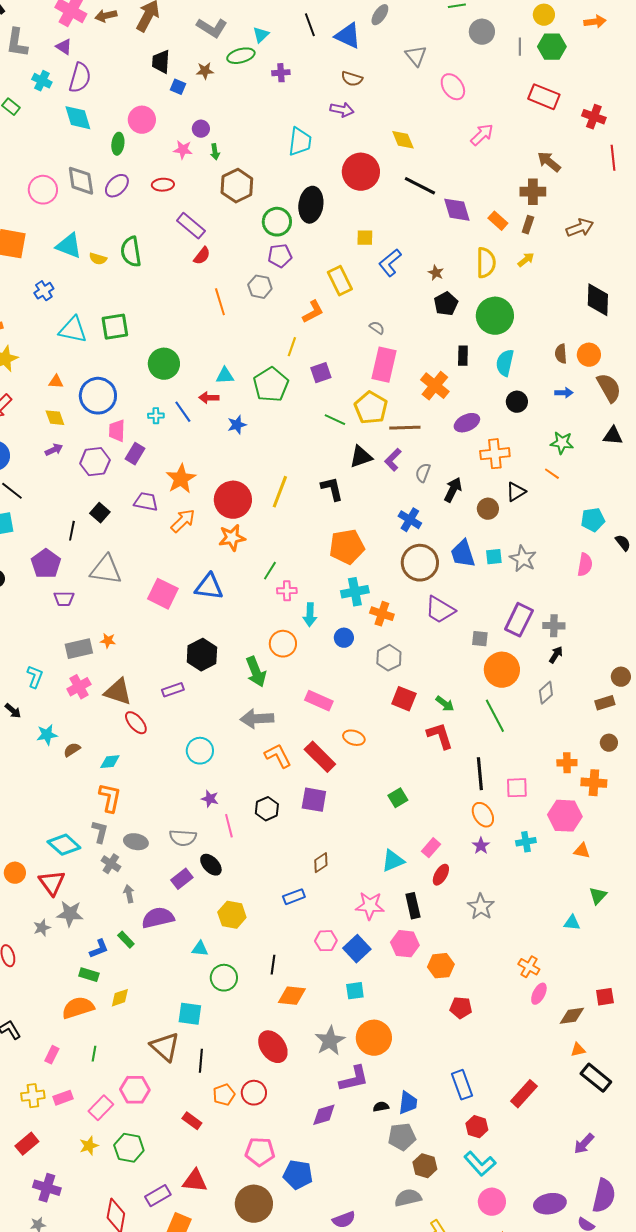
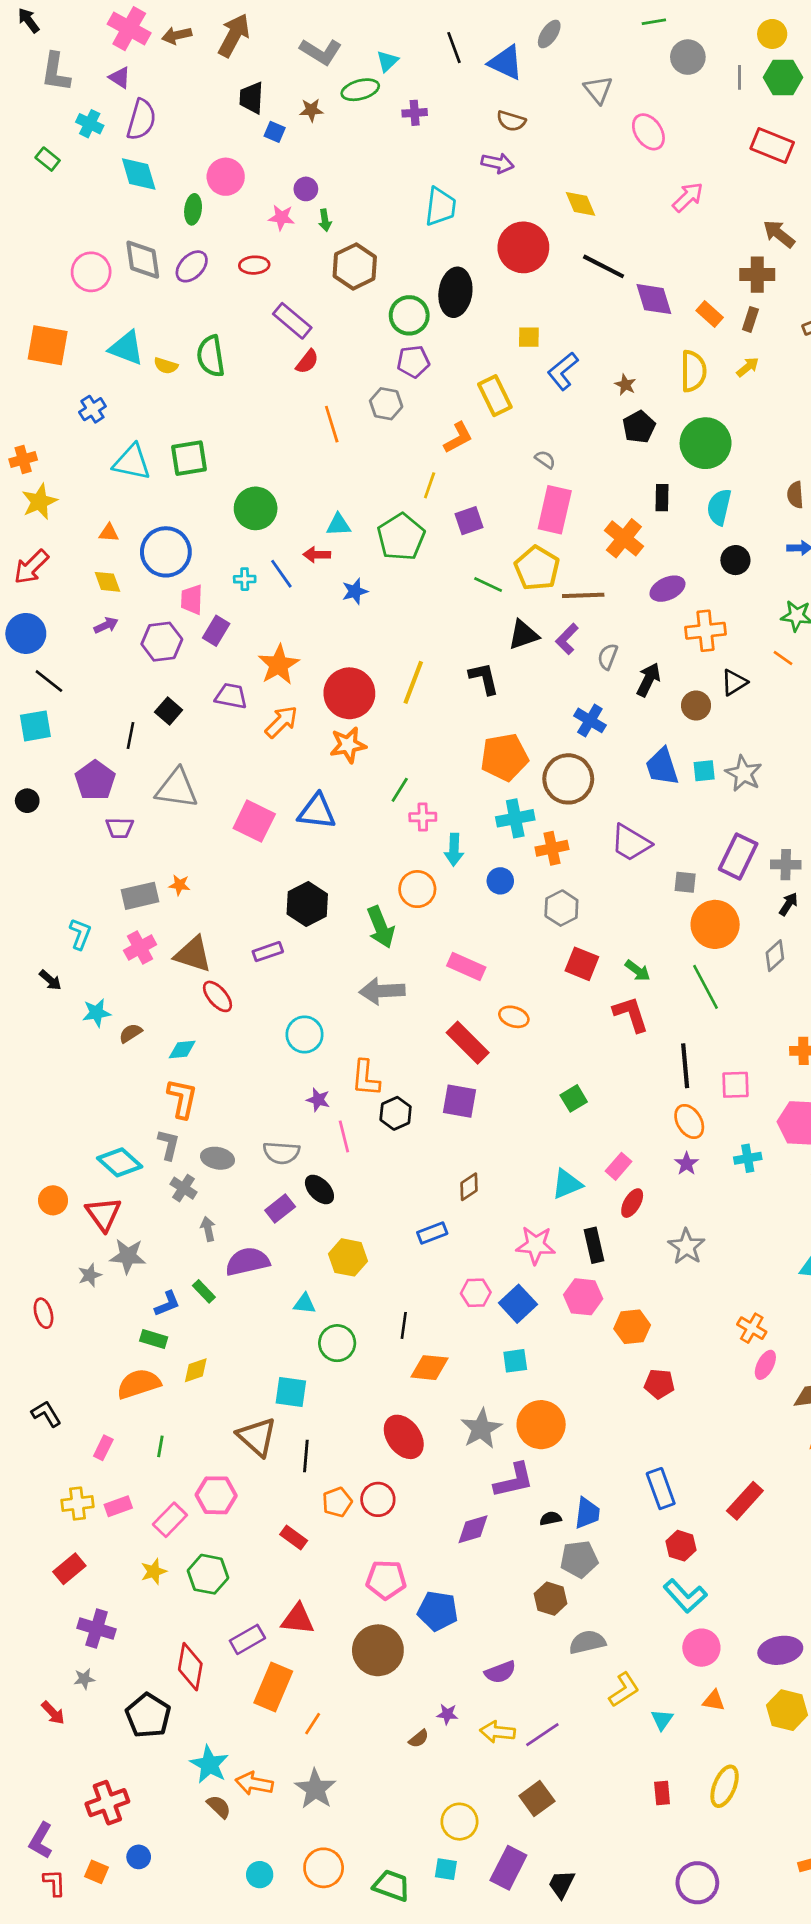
brown circle: (420, 563) -> (568, 779), moved
orange cross: (382, 614) -> (552, 848), turned -30
orange L-shape: (278, 756) -> (366, 1078), moved, turned -148
brown hexagon: (425, 1166) -> (551, 1599), moved

